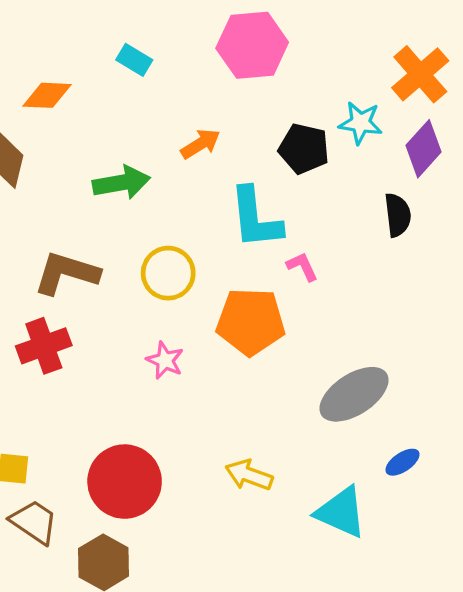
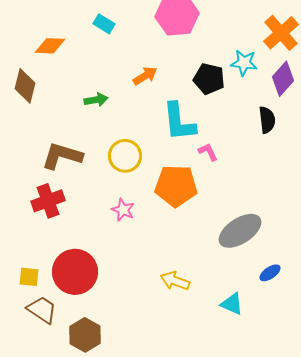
green arrow: (121, 183) -> (96, 100), size x0.7
red circle: (125, 482) -> (75, 272), moved
cyan triangle: (341, 512) -> (232, 304), size x0.7

